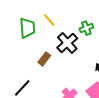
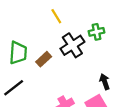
green trapezoid: (27, 28) -> (18, 53), moved

